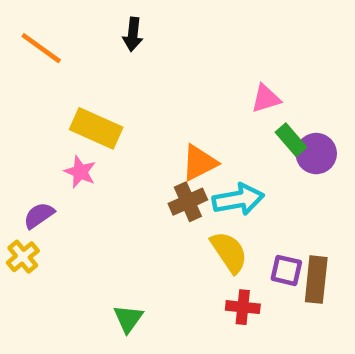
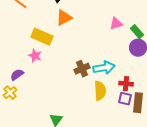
green rectangle: (291, 140) -> (137, 32), moved
orange triangle: (199, 163) -> (64, 18), moved
yellow semicircle: (229, 252) -> (100, 91), turned 30
red cross: (243, 307) -> (126, 84), moved

